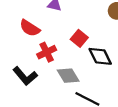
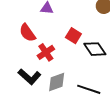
red semicircle: (30, 28) -> (27, 33), turned 30
gray diamond: (68, 76) -> (57, 82), moved, turned -70

